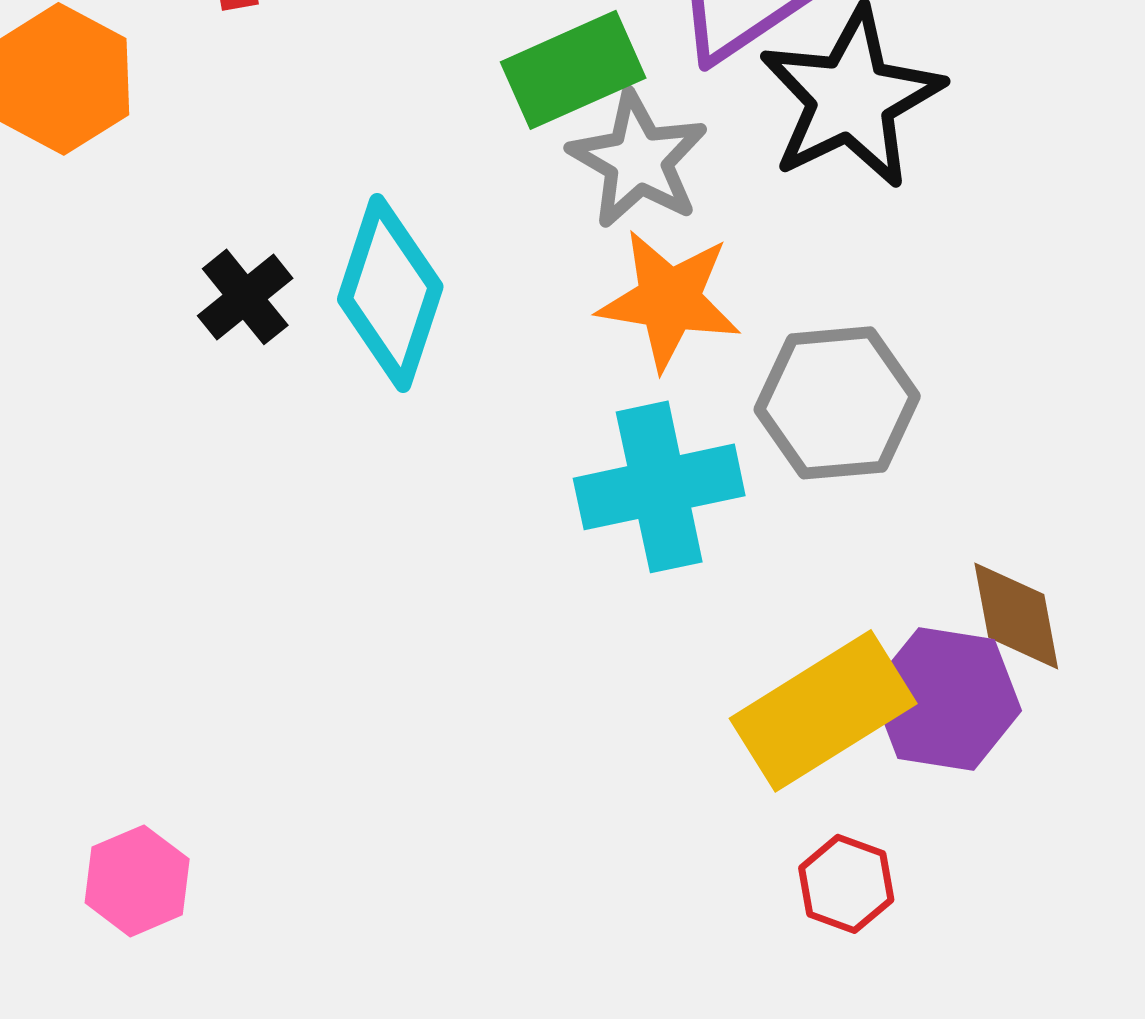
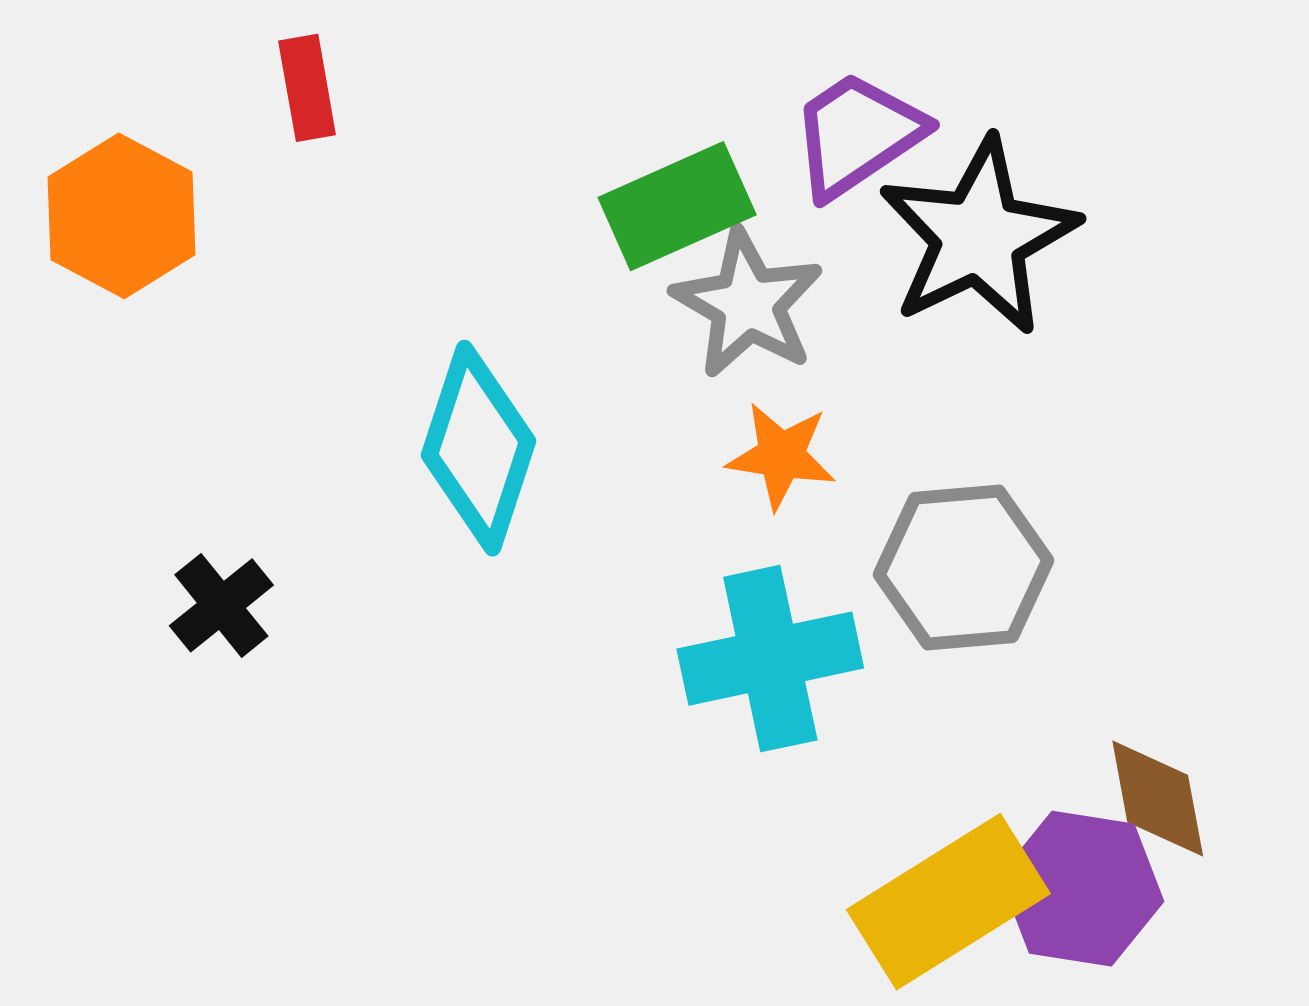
black cross: (245, 297) -> (221, 605), moved
orange star: (669, 300) -> (781, 456), size x0.7

